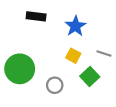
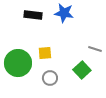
blue star: (75, 26) -> (64, 13), moved, turned -30
yellow square: (73, 56) -> (45, 53), moved, turned -32

